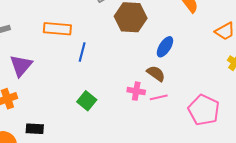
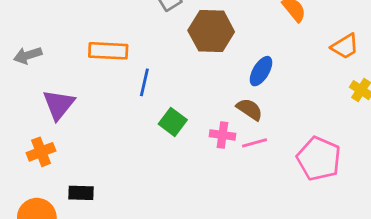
green square: (87, 101) -> (173, 122), moved

